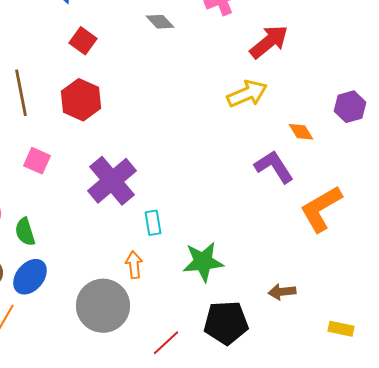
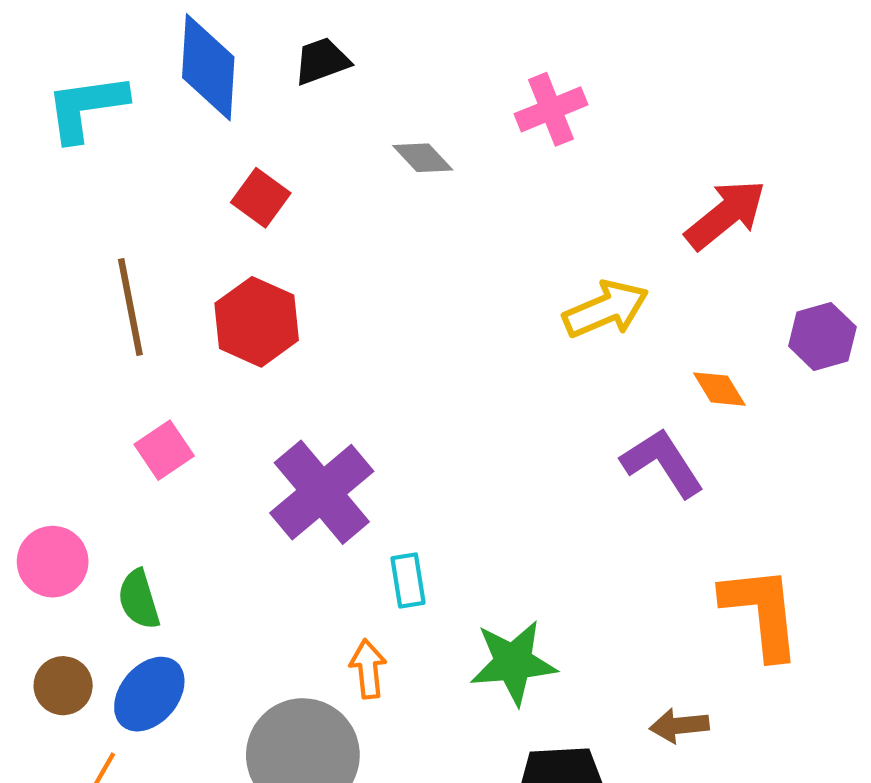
red arrow: (269, 42) -> (726, 215), moved
pink square: (37, 161) -> (164, 450), turned 32
orange L-shape: (321, 209) -> (761, 612), moved, turned 114

